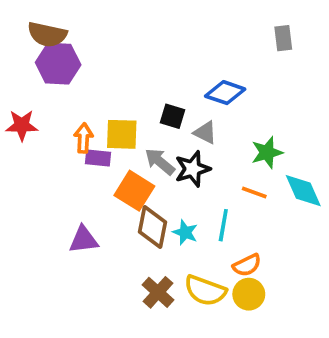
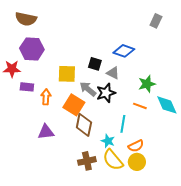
gray rectangle: (283, 38) -> (156, 21), turned 32
purple hexagon: (58, 64) -> (32, 49), moved
orange arrow: (84, 138) -> (46, 97), moved
purple rectangle: (98, 158) -> (27, 87), moved
cyan star: (185, 232) -> (108, 141), moved
yellow semicircle: (205, 291) -> (113, 160), turned 30
brown cross: (158, 292) -> (87, 161), turned 36

